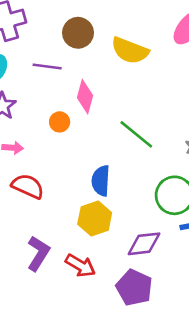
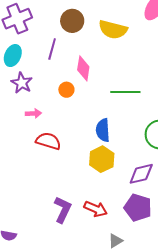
purple line: (47, 67) -> (52, 49), turned -75
green line: (136, 134) -> (125, 92), turned -32
purple L-shape: (38, 253) -> (63, 210), moved
red arrow: (80, 266) -> (96, 209), moved

